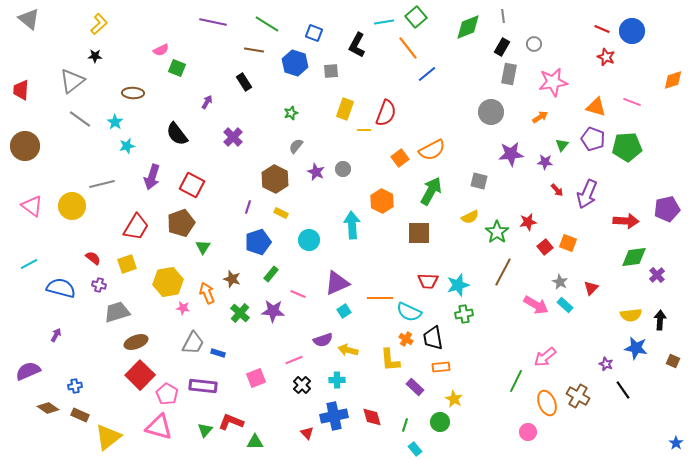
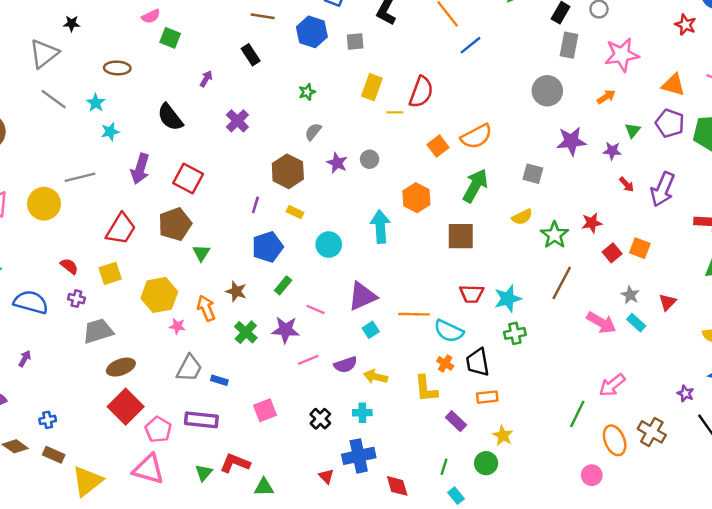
pink line: (294, 360) -> (308, 360), moved
red diamond: (372, 417) -> (397, 486), moved

